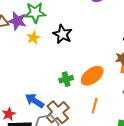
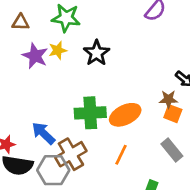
purple star: (17, 21) -> (35, 56), moved
green cross: (66, 79) -> (90, 113), size x1.6

